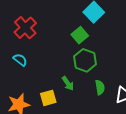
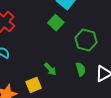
green hexagon: (85, 60) -> (86, 40), moved

